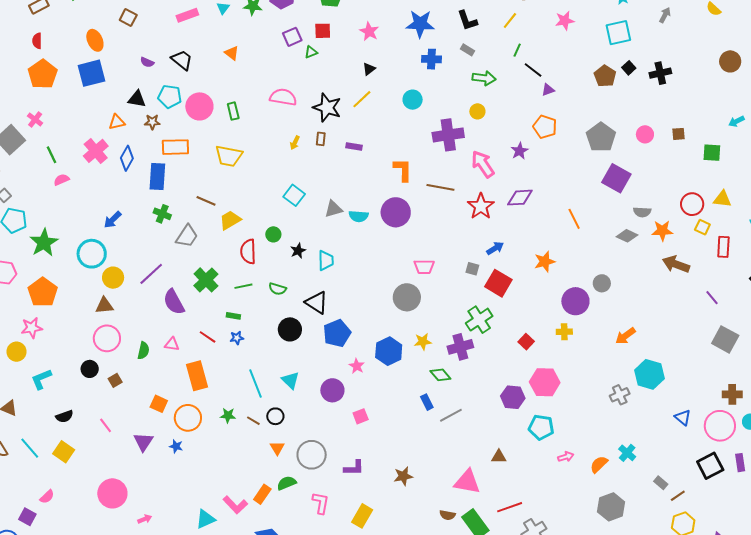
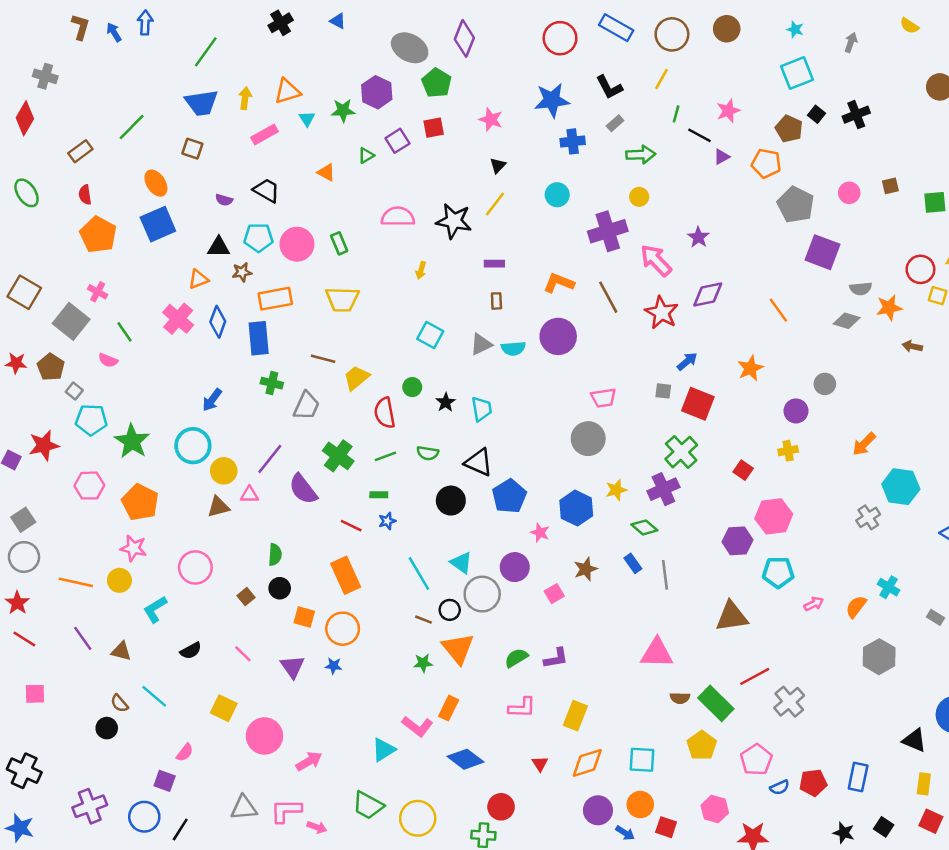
pink star: (565, 21) -> (728, 111), moved
gray rectangle: (467, 50) -> (615, 123), turned -64
green triangle: (311, 52) -> (366, 155), moved
orange pentagon: (545, 127) -> (766, 163), moved
brown rectangle: (321, 139) -> (496, 301), moved
orange L-shape: (403, 170) -> (559, 283), turned -60
pink semicircle: (61, 180) -> (108, 360), moved, turned -126
brown line: (440, 187) -> (608, 297), turned 60
brown arrow: (676, 264) -> (912, 346), size x0.6
purple circle: (575, 301) -> (796, 411), size x0.7
pink star: (32, 328) -> (133, 548), turned 30
pink circle: (107, 338) -> (195, 567), moved
pink triangle: (172, 344) -> (250, 495), moved
black circle: (90, 369) -> (280, 588), moved
green star: (228, 415) -> (423, 663), moved
gray line: (451, 415) -> (665, 575), turned -60
orange triangle: (277, 448) -> (458, 649), size x1.8
yellow square: (64, 452) -> (224, 708), moved
gray circle: (312, 455) -> (482, 594), moved
brown triangle: (499, 457) -> (732, 617), size x1.8
brown star: (403, 476) -> (586, 569), moved
pink triangle: (467, 482) -> (657, 653), moved
green semicircle: (287, 483) -> (516, 658), moved
pink L-shape: (321, 503) -> (522, 708), turned 90
pink arrow: (145, 519) -> (309, 761), size x1.5

